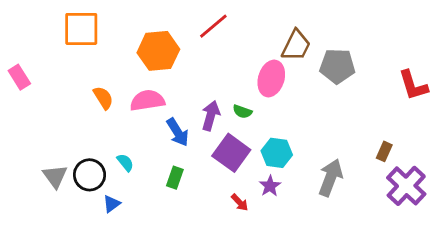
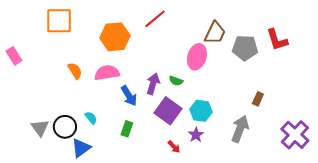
red L-shape: (413, 85) -> (277, 40), moved
brown rectangle: (384, 151) -> (258, 99), moved
blue triangle: (112, 204) -> (81, 148), size x1.5

